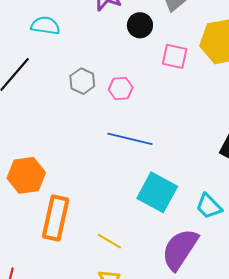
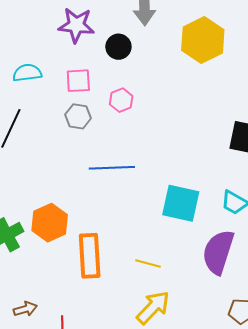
pink square: (175, 56) -> (78, 81), moved
pink hexagon: (121, 88) -> (121, 100), moved
blue line: (130, 139) -> (112, 168), moved

